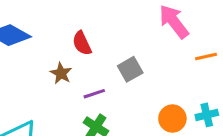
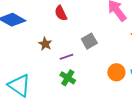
red semicircle: (82, 43) -> (61, 13), moved

